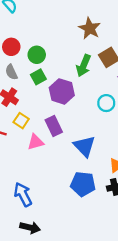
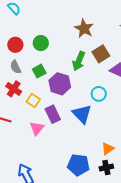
green circle: (37, 55) -> (41, 43), moved
yellow square: (21, 121) -> (33, 101), moved
pink triangle: (36, 142) -> (37, 128), turned -35
blue triangle: (84, 146) -> (82, 114), moved

